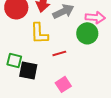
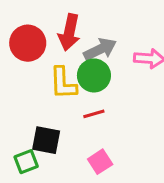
green circle: (87, 33) -> (94, 75), moved
green square: (14, 60) -> (26, 162), moved, turned -35

